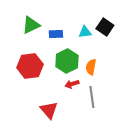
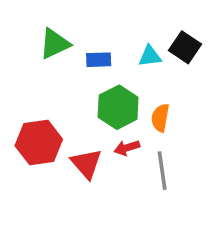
red hexagon: (30, 66) -> (39, 142), moved
red triangle: (49, 110) -> (86, 164), moved

